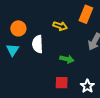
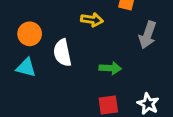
cyan triangle: (13, 50) -> (26, 68), turned -40

